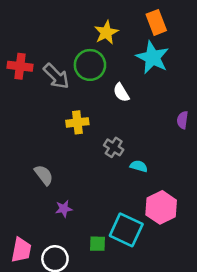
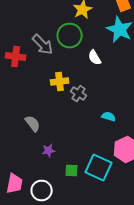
red cross: (20, 66) -> (16, 56), moved
gray cross: (114, 147) -> (79, 94), moved
green square: (97, 244) -> (72, 170), moved

